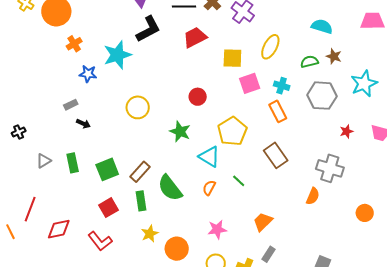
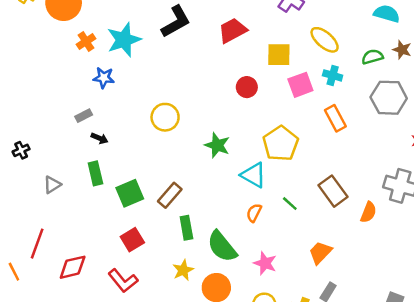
yellow ellipse: (270, 47) -> (325, 40), turned -75
cyan star: (117, 55) -> (124, 40), moved
cyan cross: (282, 86) -> (333, 75), moved
red circle: (198, 97) -> (247, 87), moved
brown rectangle: (276, 155) -> (333, 191), moved
green rectangle: (73, 163) -> (95, 173), moved
green semicircle: (170, 188) -> (222, 246), moved
orange semicircle: (313, 196) -> (368, 212), moved
green rectangle: (141, 201) -> (186, 228), moved
pink star: (217, 229) -> (265, 263), turned 30

